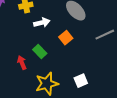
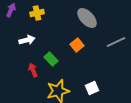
white arrow: (42, 23) -> (27, 40), moved

